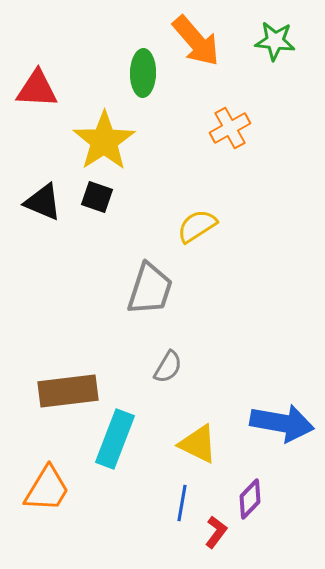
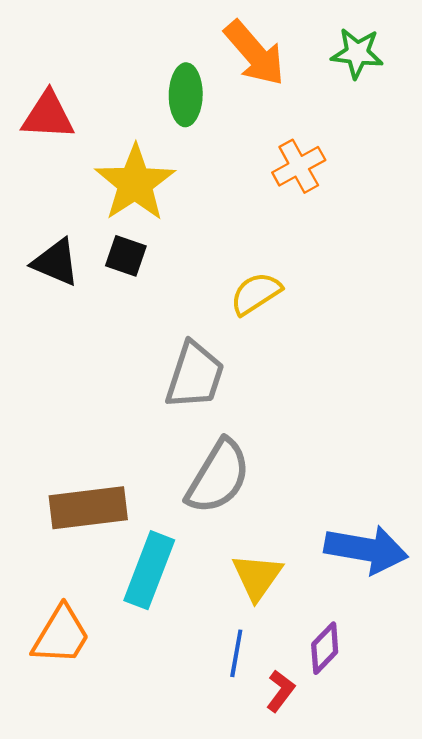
gray semicircle: (168, 367) -> (218, 477), size x1.8
yellow triangle: (198, 444) -> (257, 577), turned 39

